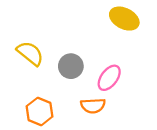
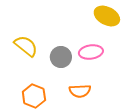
pink ellipse: (109, 78) -> (91, 52), moved, turned 45

